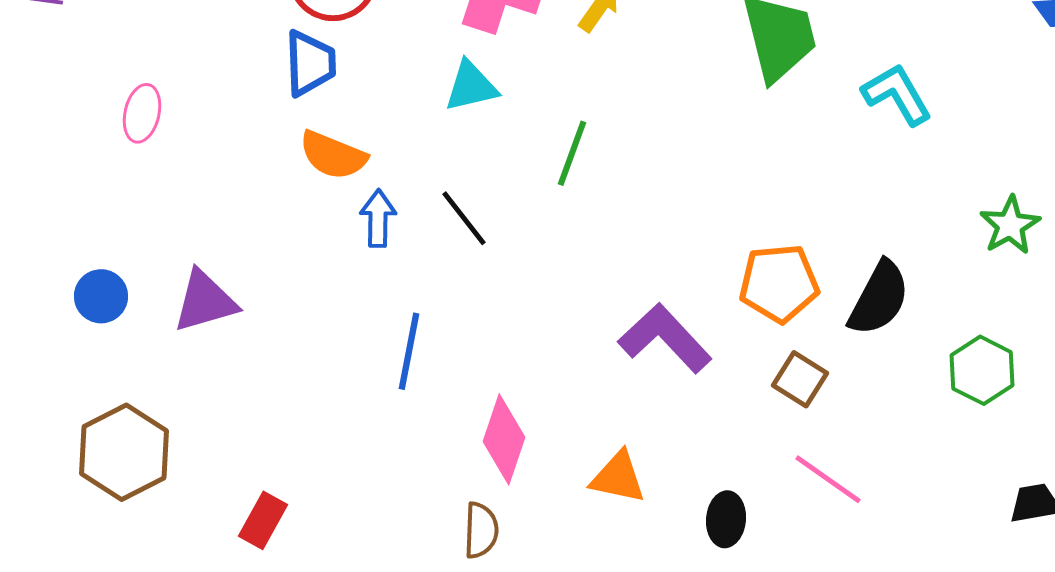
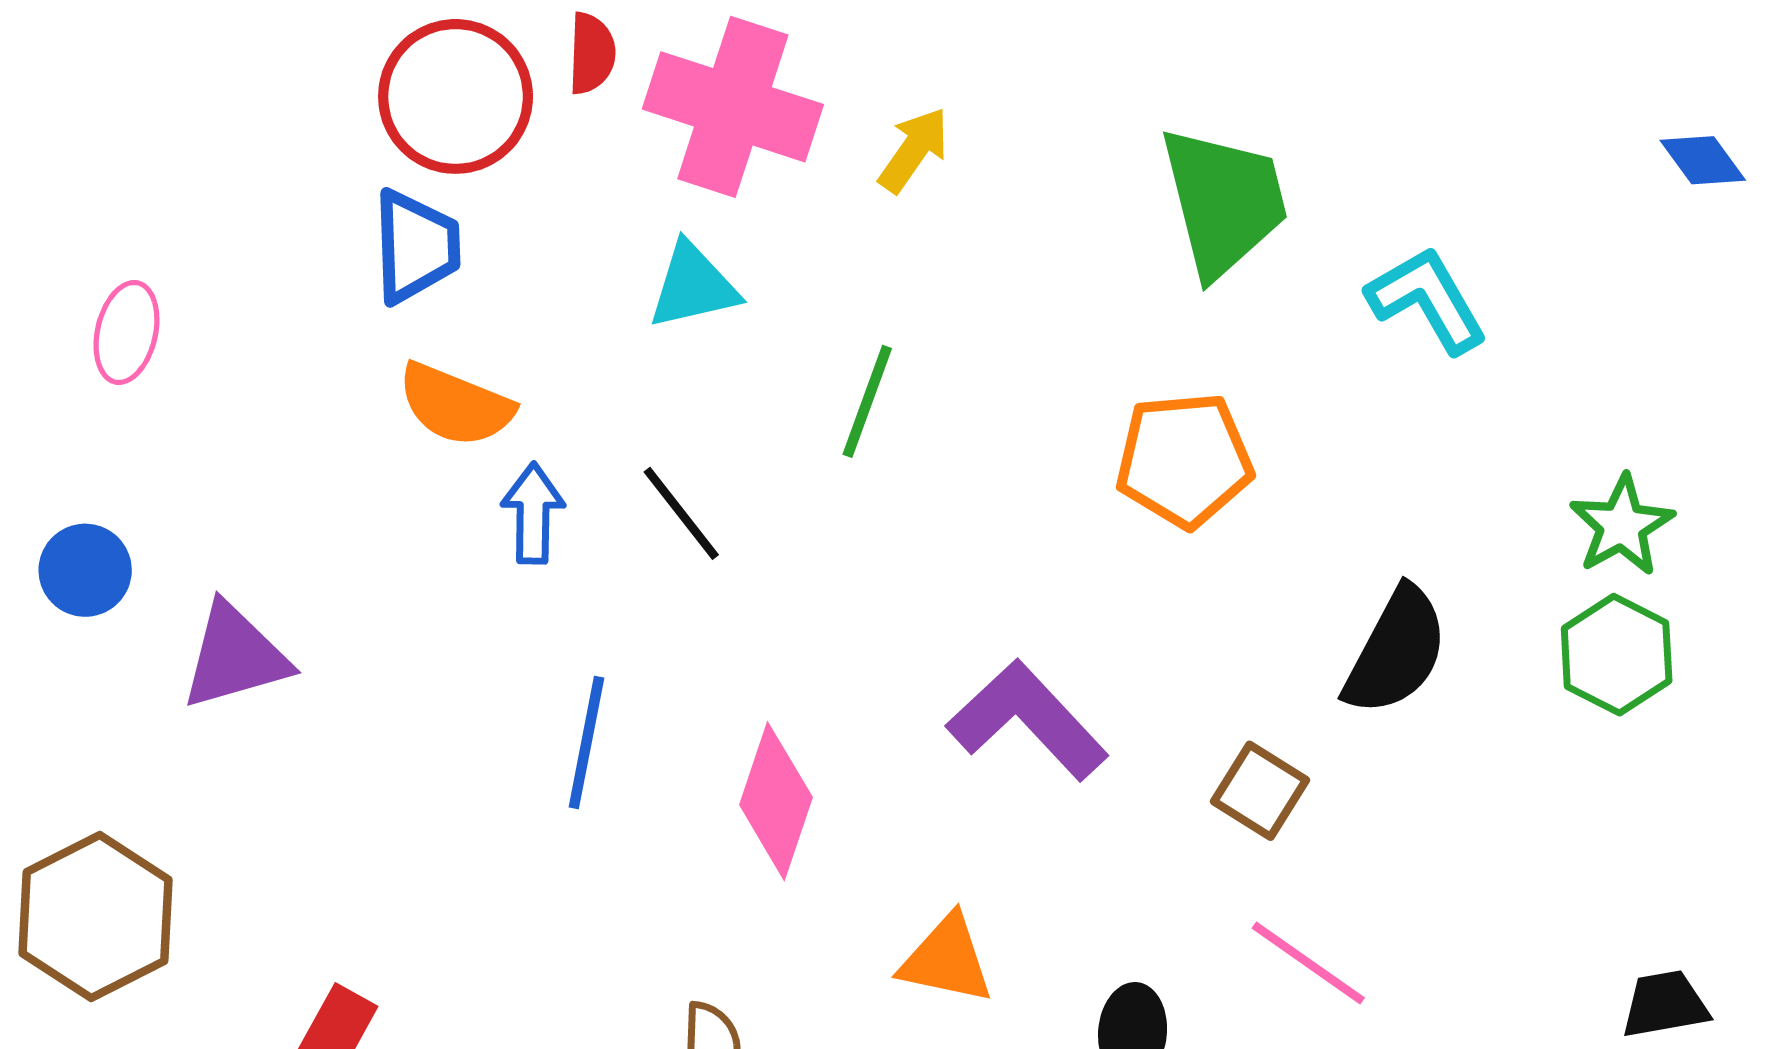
orange pentagon: (779, 283) -> (1184, 460), moved
blue circle: (101, 296) -> (85, 570), moved
green hexagon: (982, 370) -> (1617, 655), moved
pink diamond: (504, 439) -> (776, 801), moved

